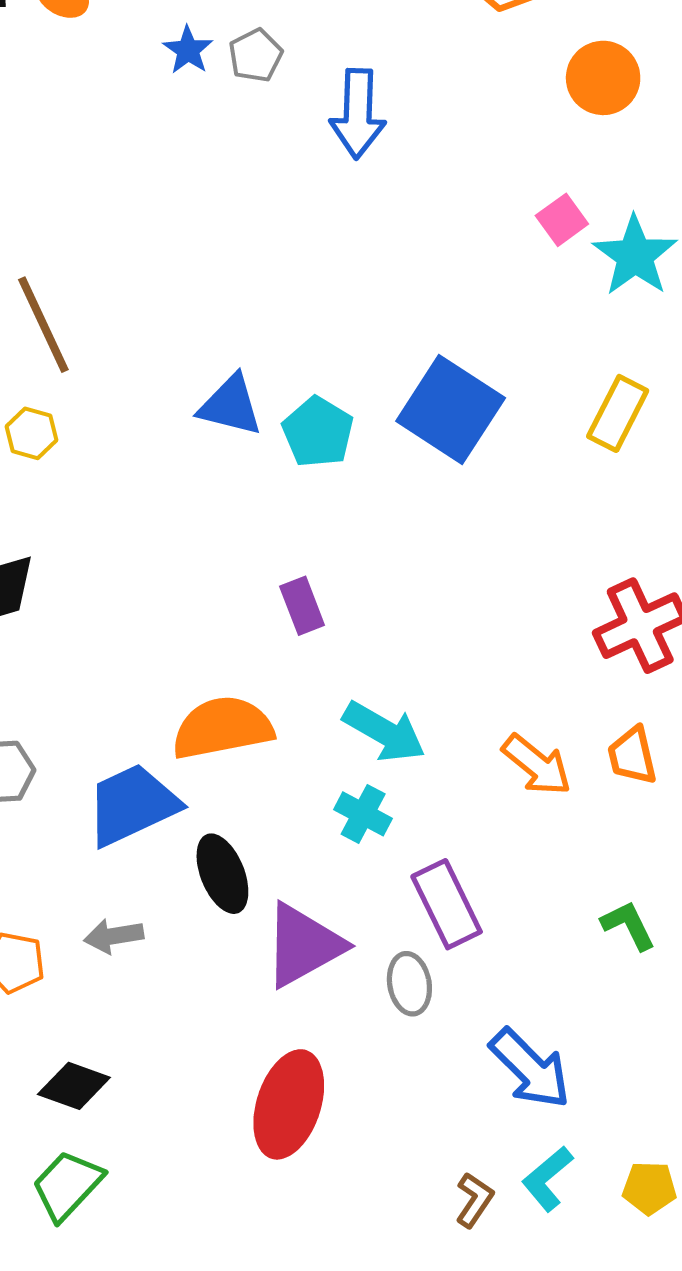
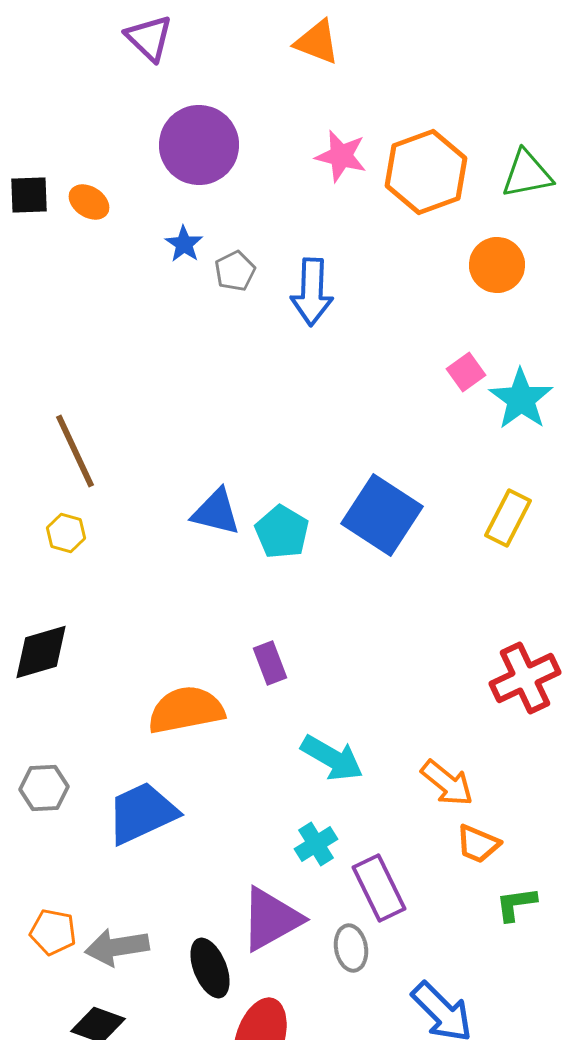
gray pentagon: (256, 55) -> (235, 271), moved
orange semicircle: (222, 728) -> (186, 710), moved
orange trapezoid: (632, 756) -> (478, 844), moved, turned -54
cyan cross: (363, 814) -> (316, 844), moved, turned 30
black ellipse: (222, 874) -> (210, 968), moved
green L-shape: (628, 925) -> (516, 904), turned -72
gray arrow: (114, 936) -> (117, 947), moved, size x1.4

